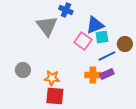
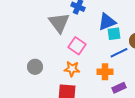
pink square: (83, 41) -> (77, 46), moved
purple rectangle: (107, 74) -> (119, 88), moved
orange star: (52, 78) -> (72, 69), moved

